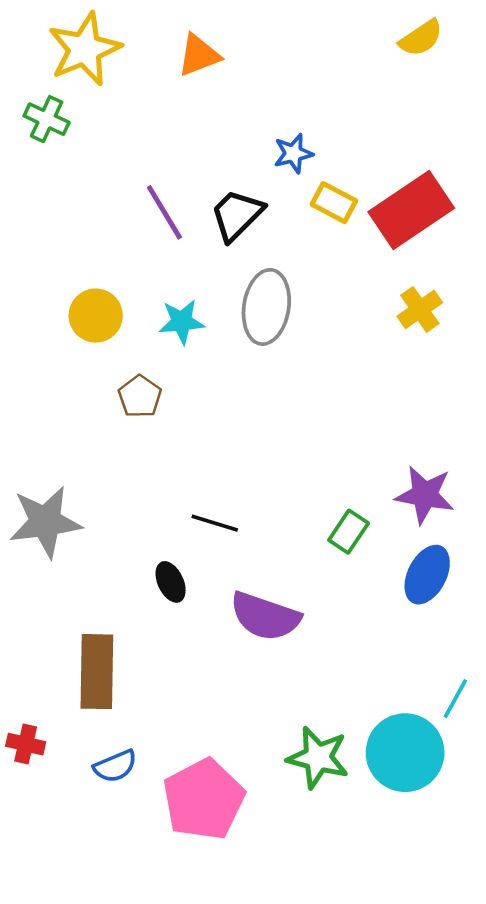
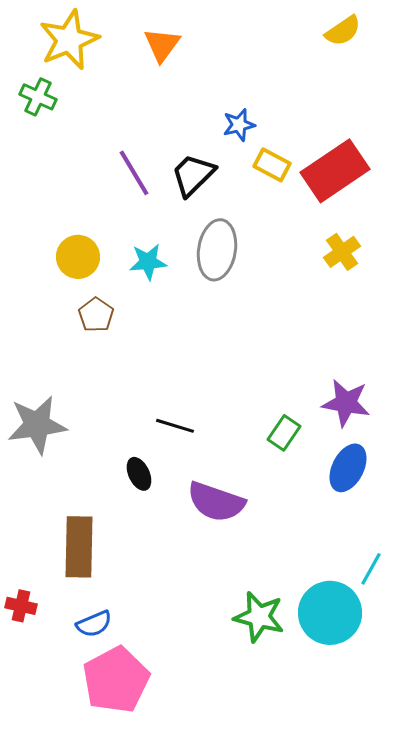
orange triangle: (199, 55) -> (162, 45), turned -33
brown pentagon: (140, 397) -> (96, 315), moved
pink pentagon: (204, 799) -> (116, 680), moved

